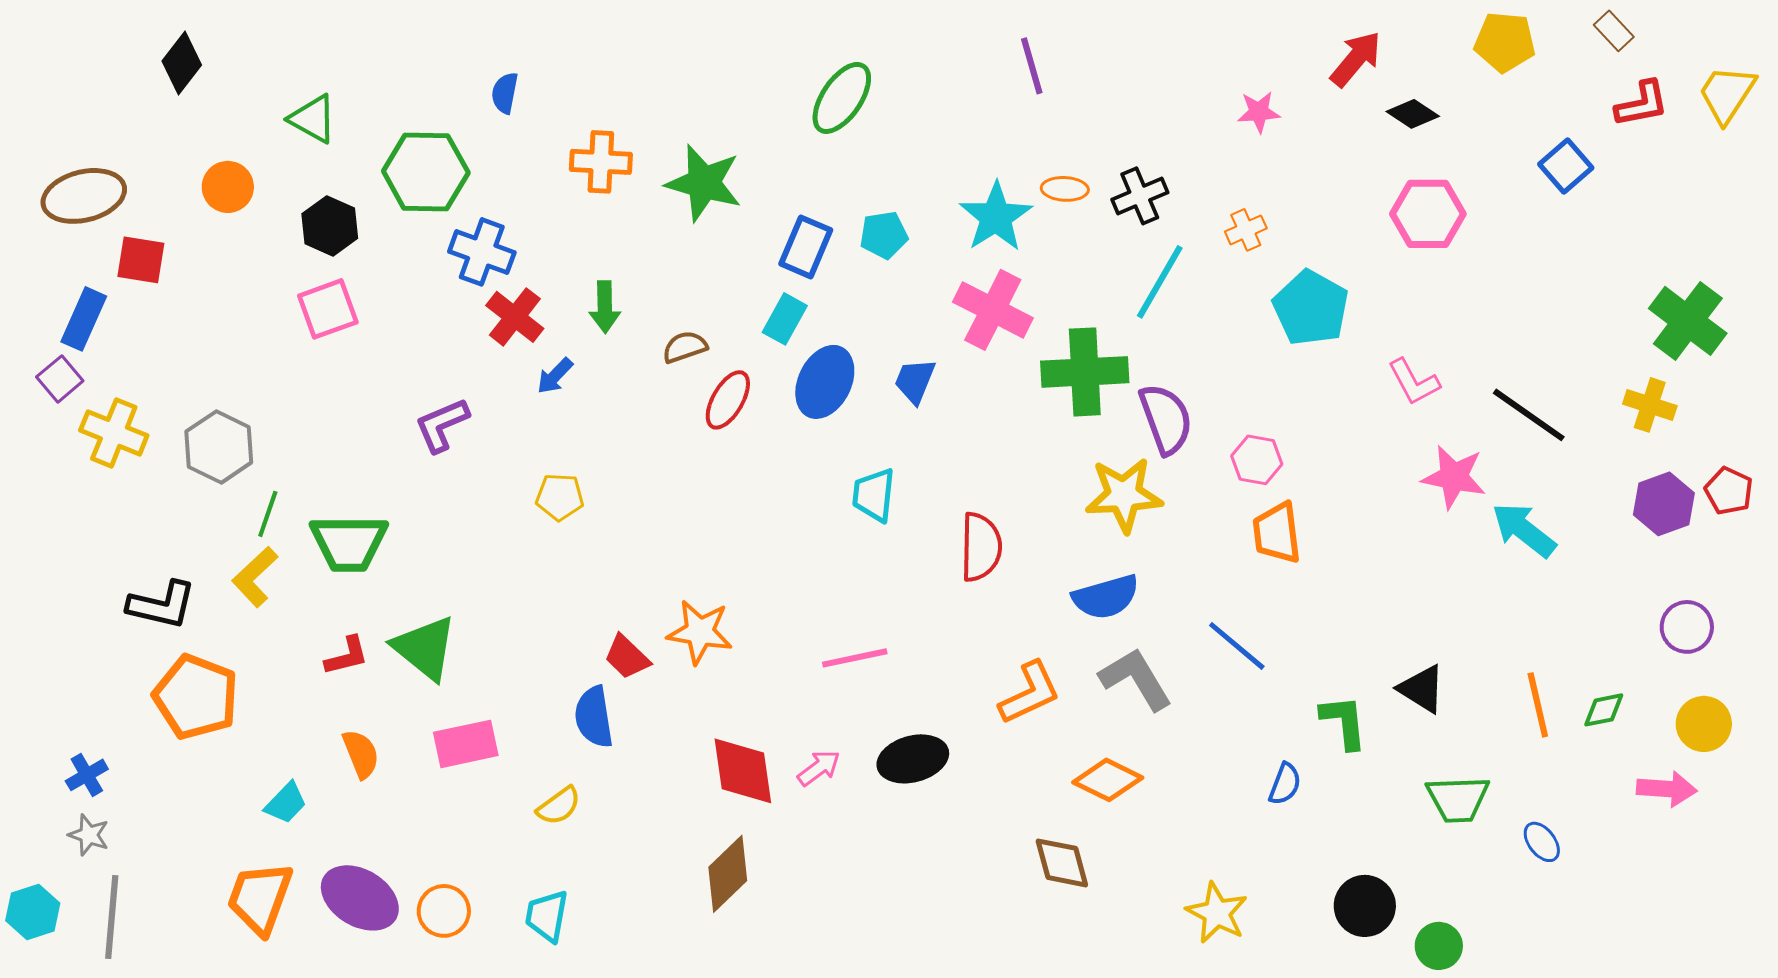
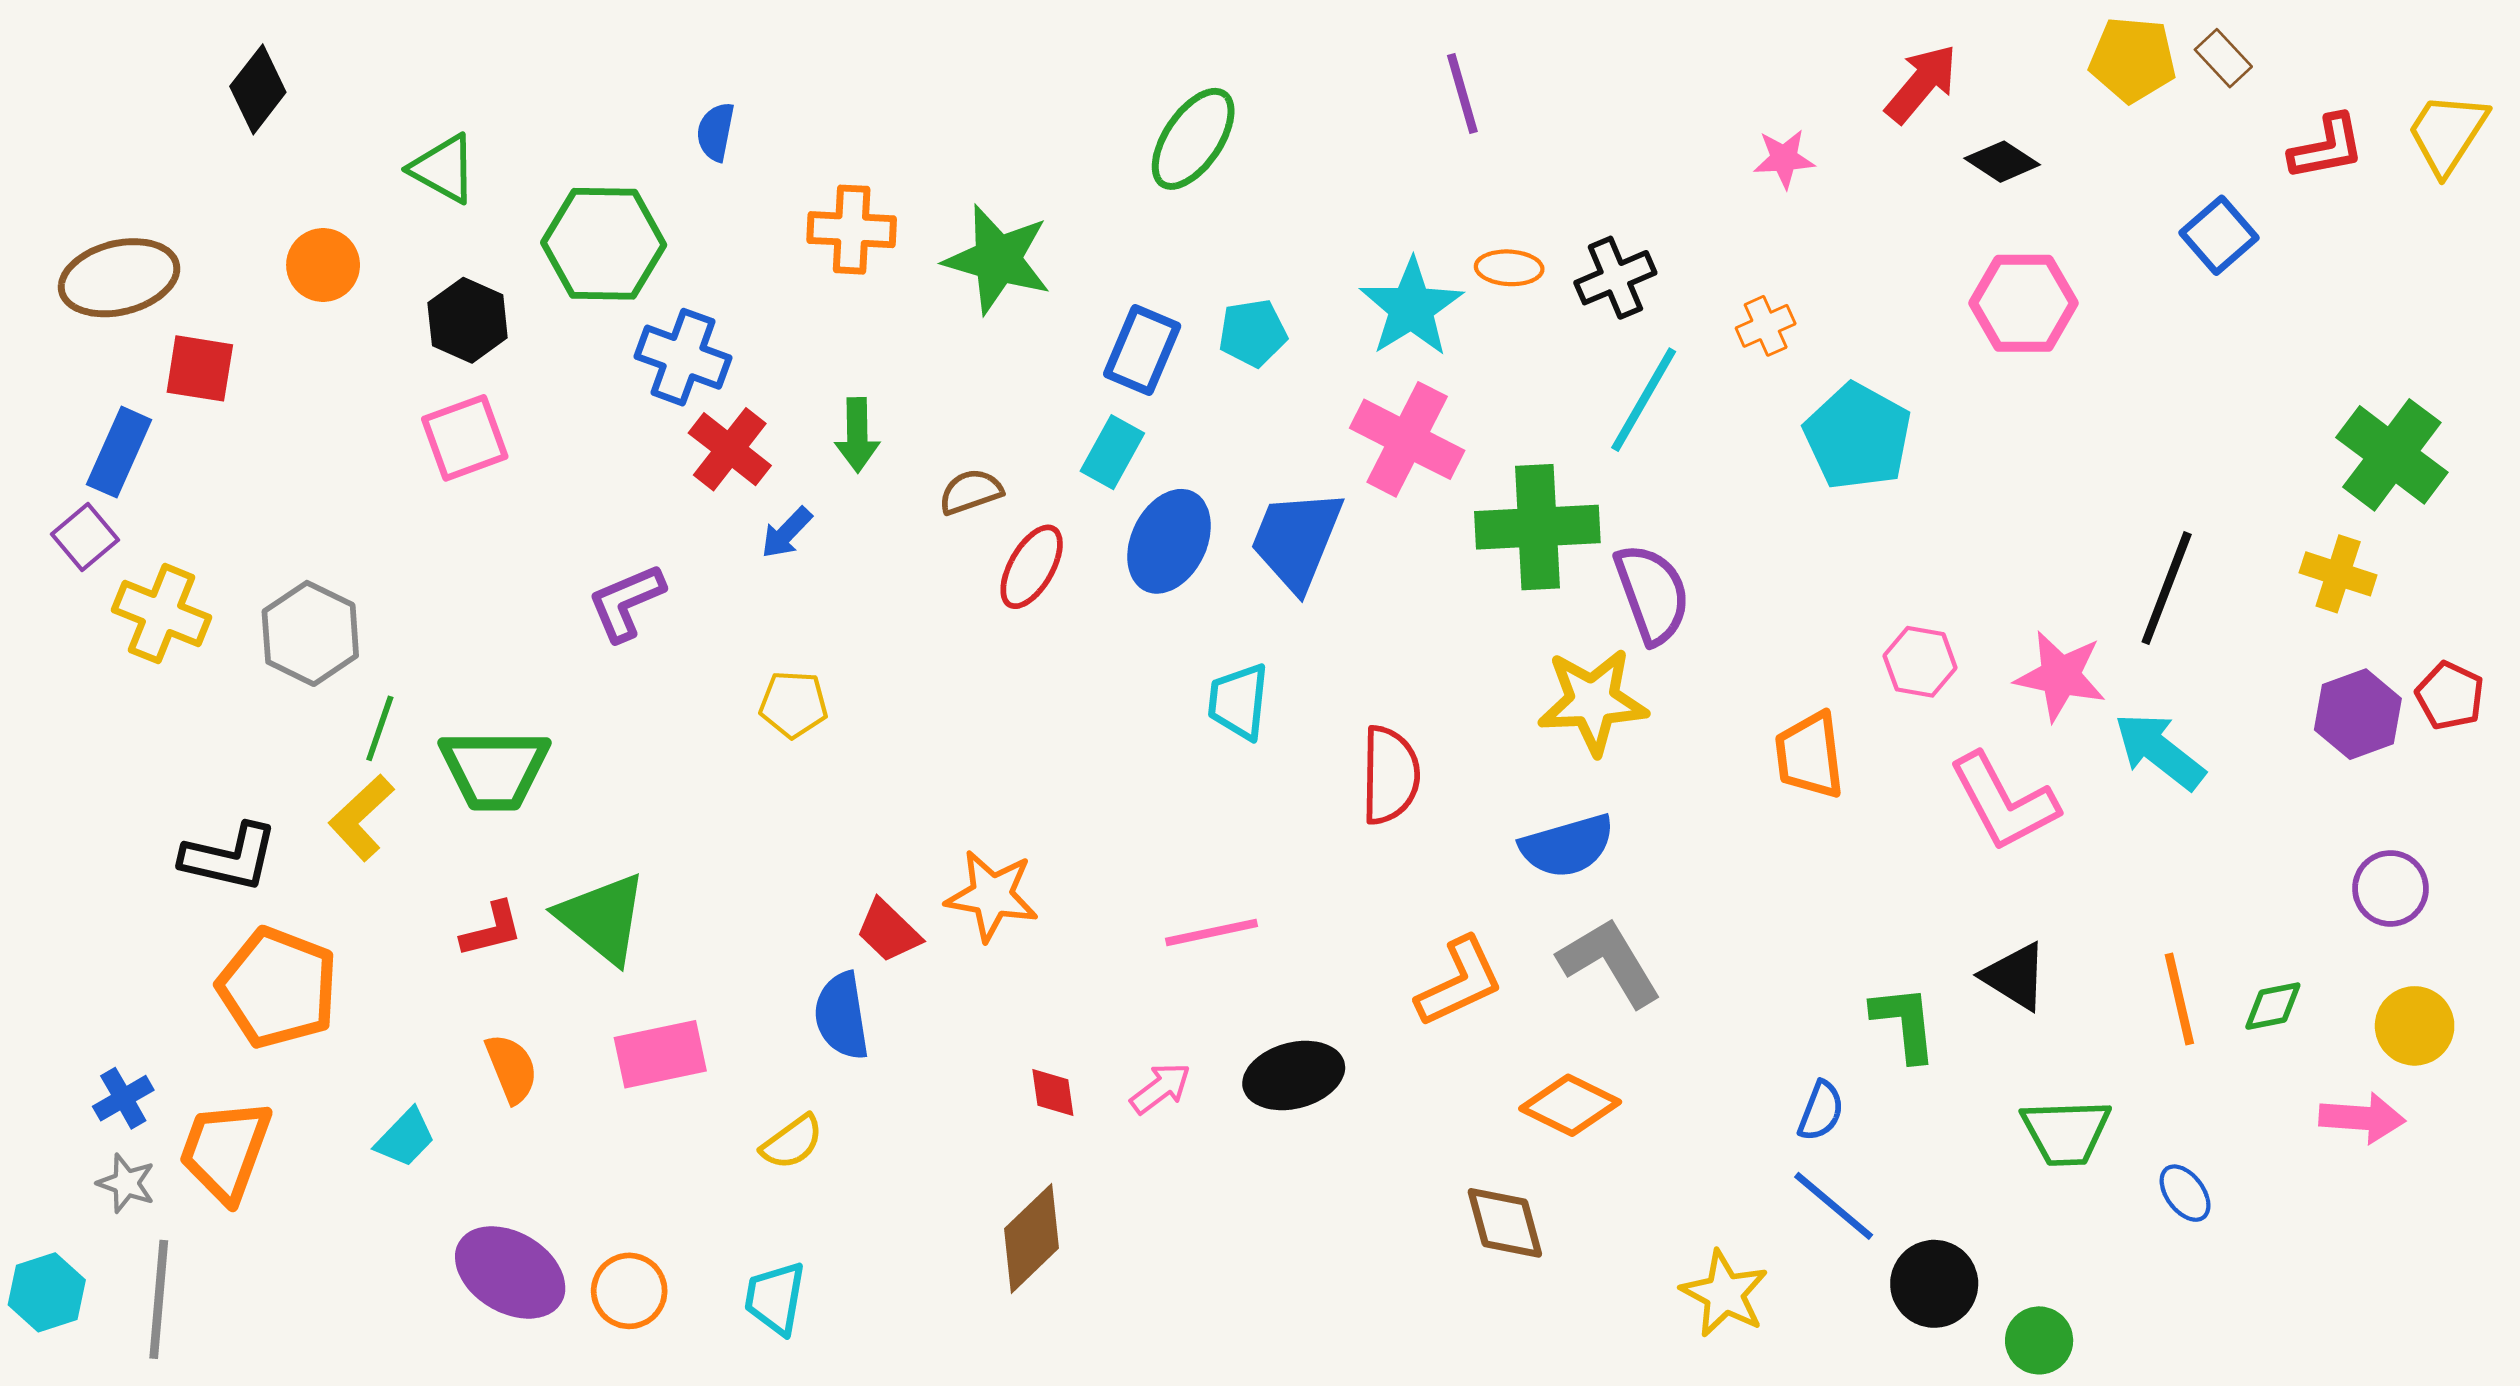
brown rectangle: (1614, 31) -> (2223, 58), moved
blue trapezoid: (915, 381) -> (1297, 540), size x1.6
pink L-shape: (1414, 382) -> (2004, 802), moved, size x1.5
black line: (1529, 415) -> (2167, 588), turned 76
pink hexagon: (1257, 460) -> (1920, 662), moved
blue line: (1237, 646) -> (1834, 1206), moved
red diamond: (743, 771) -> (1053, 1093), size x0.5
orange trapezoid: (260, 898) -> (225, 1151), moved

